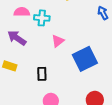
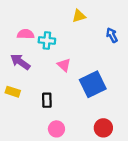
pink triangle: (58, 41) -> (64, 65), turned -40

